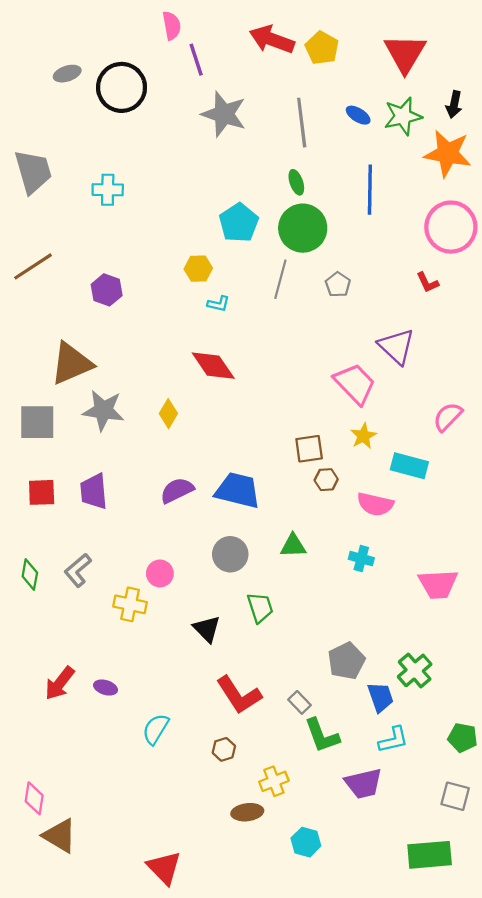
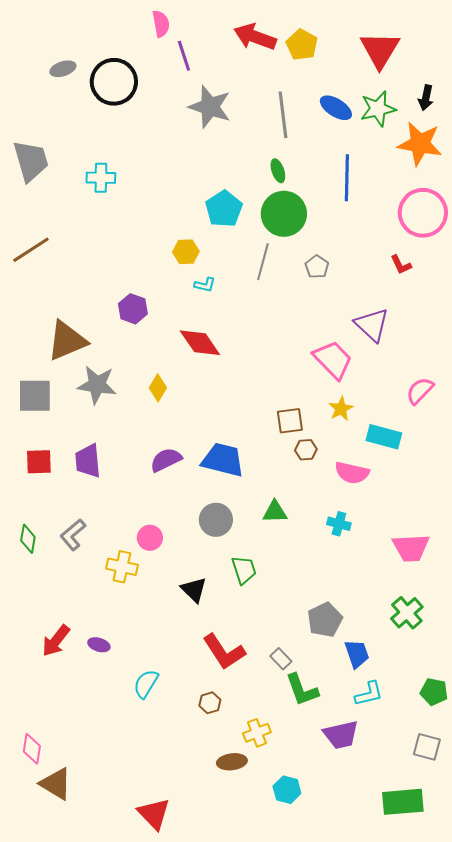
blue ellipse: (358, 115) -> (336, 108), size x1.4
purple hexagon: (107, 290) -> (133, 309), moved
green cross: (415, 670) -> (407, 613), moved

